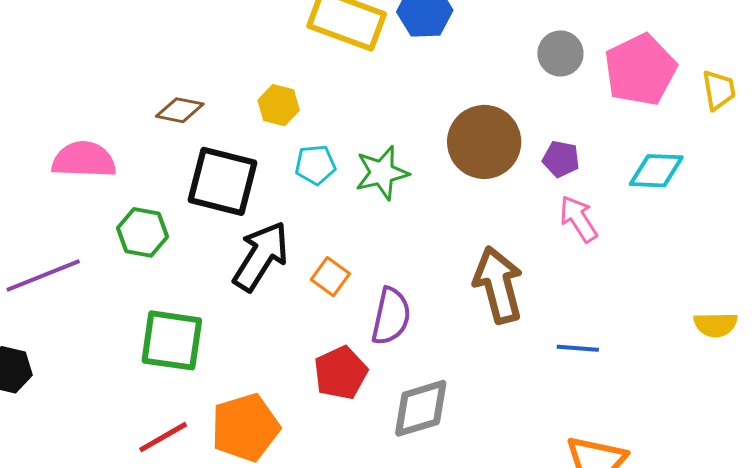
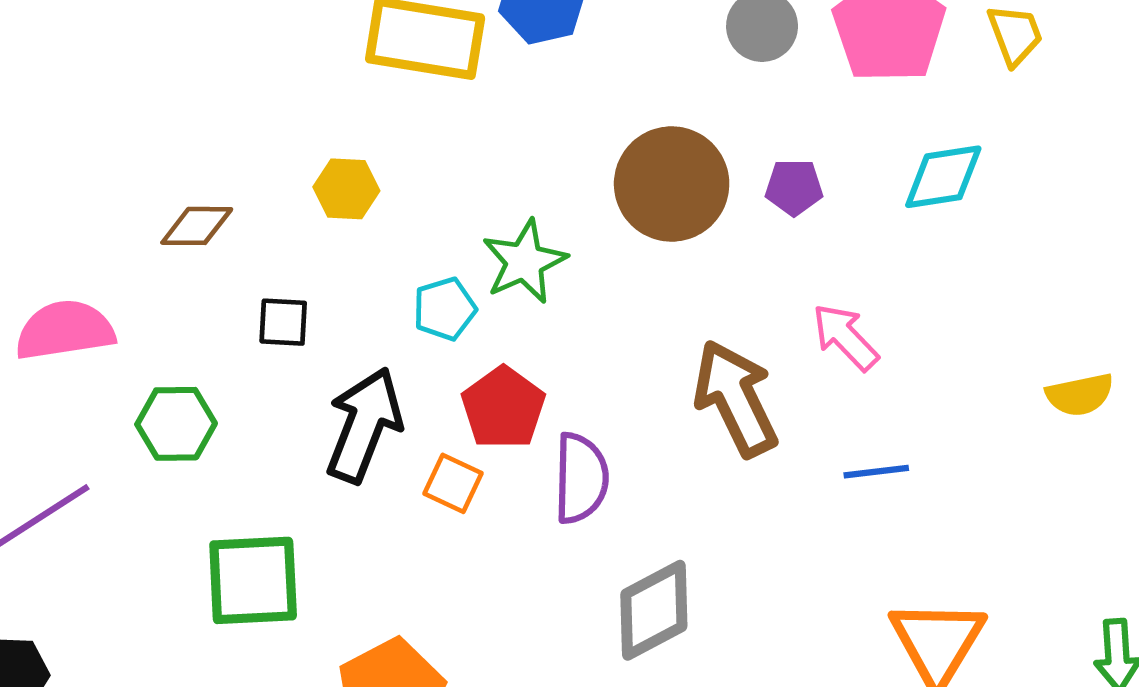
cyan pentagon: (315, 165) -> (445, 309), moved
black square: (222, 181) -> (283, 322), size x0.5
pink arrow: (579, 219) -> (845, 337), moved
orange square: (330, 277) -> (453, 483), moved
red pentagon: (341, 373) -> (503, 408), moved

